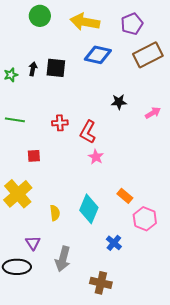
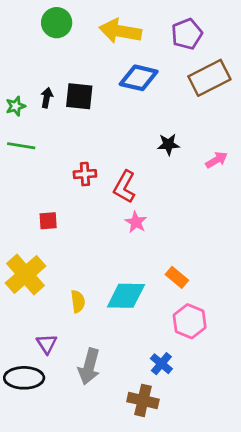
green line: (15, 120) -> (21, 146), moved
cyan diamond: (89, 209) -> (126, 296), turned 68
pink hexagon: (145, 219) -> (190, 321), moved
blue cross: (114, 243) -> (161, 364), moved

